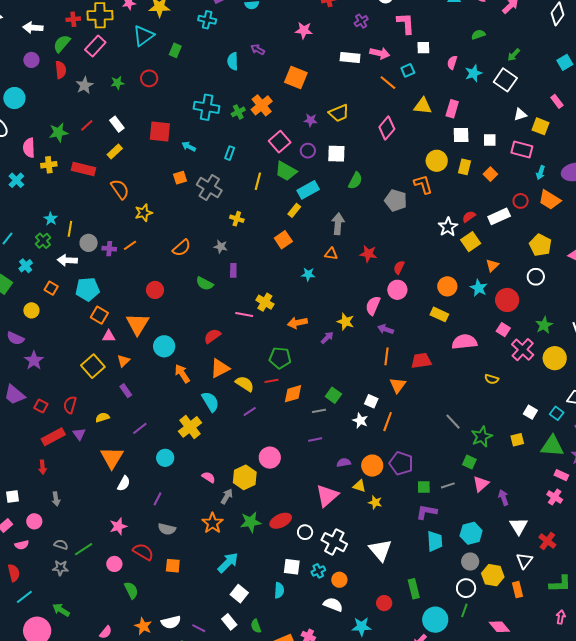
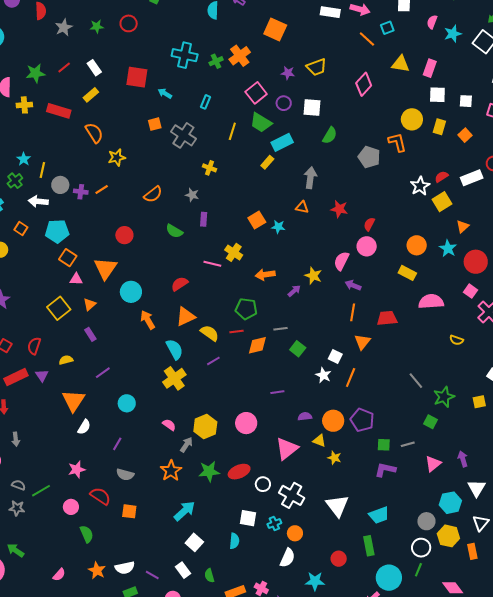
orange square: (283, 240) -> (257, 220), moved
gray line: (319, 411) -> (280, 329), moved
yellow cross: (190, 427) -> (174, 378), moved
pink circle: (270, 458) -> (246, 423), moved
pink triangle: (481, 484) -> (433, 464), moved
cyan hexagon: (471, 533) -> (450, 503), moved
cyan trapezoid: (435, 541) -> (379, 515), moved, turned 70
white semicircle: (333, 605) -> (287, 558), turned 90

